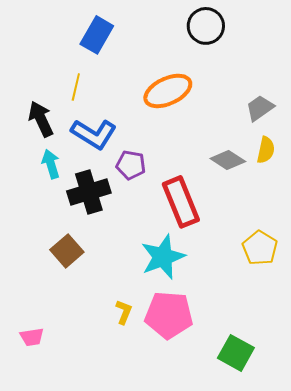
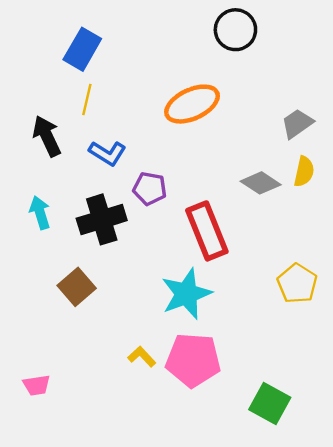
blue rectangle: (97, 35) -> (82, 49), moved
blue L-shape: (94, 134) -> (107, 153), size x0.7
cyan arrow: (51, 164) -> (40, 213), moved
yellow L-shape: (124, 312) -> (142, 357), turned -65

